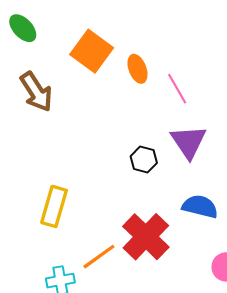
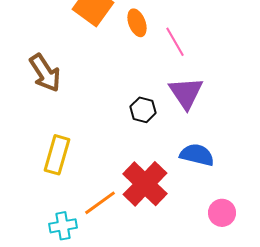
brown arrow: (36, 92) -> (45, 73), moved

